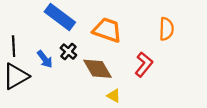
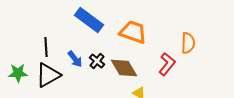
orange semicircle: (166, 29) -> (188, 43), moved
black cross: (68, 52) -> (97, 61), moved

